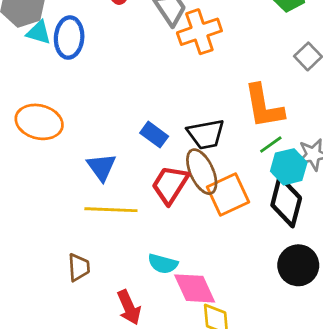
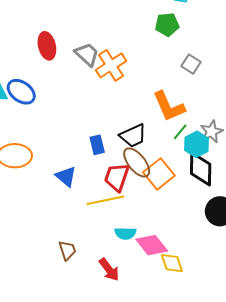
blue ellipse: (69, 38) -> (21, 92), turned -44
blue rectangle: (154, 135) -> (97, 145), turned 54
yellow line: (111, 210) -> (106, 200), moved

